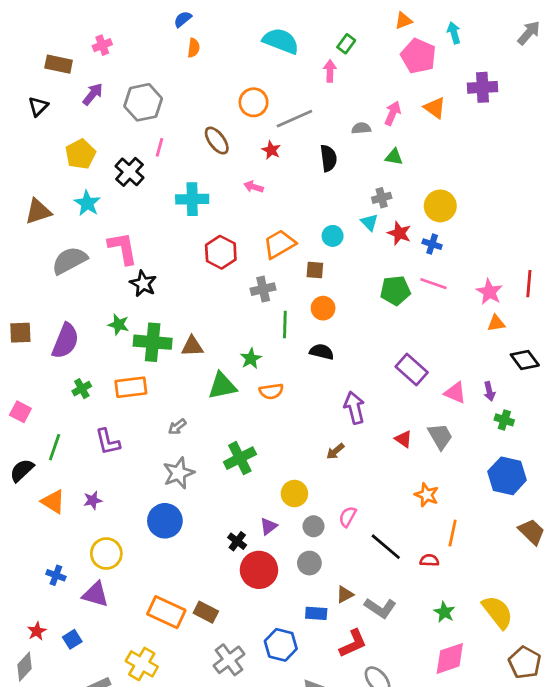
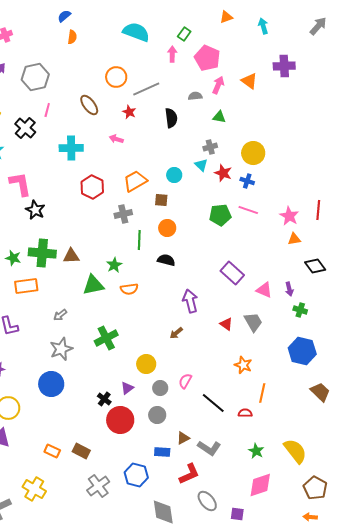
pink pentagon: (418, 56) -> (207, 58), moved
green star: (119, 325) -> (13, 258), moved
orange rectangle: (166, 612) -> (52, 451), size x0.6

